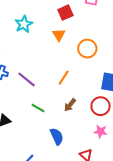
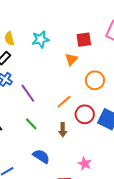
brown arrow: (70, 105) -> (63, 130), turned -56
red circle: (101, 106) -> (85, 114), moved
blue semicircle: (57, 136) -> (41, 156), turned -48

